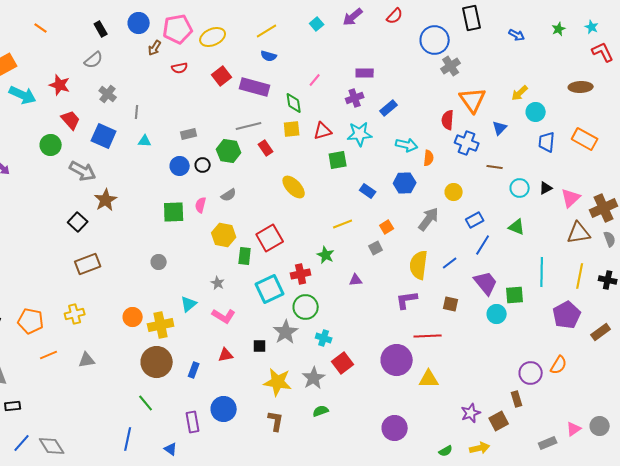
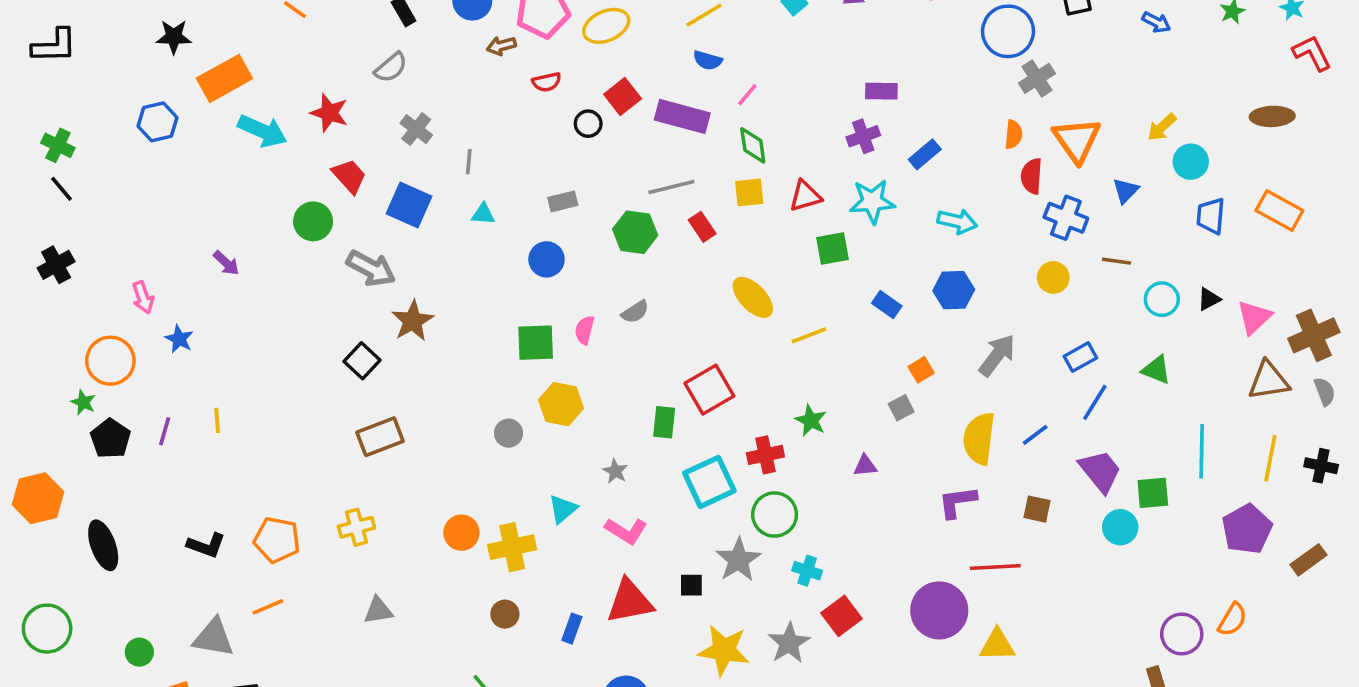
brown arrow: (155, 48) -> (501, 46), turned 42
pink line: (315, 80) -> (747, 95), moved
orange semicircle: (429, 158) -> (1013, 134), moved
black circle: (203, 165) -> (588, 124), moved
yellow circle: (454, 192) -> (1053, 277), moved
yellow line: (343, 224) -> (809, 335), moved
yellow hexagon: (224, 235) -> (561, 404), moved
orange line: (49, 355) -> (268, 607), moved
red triangle: (226, 355) -> (630, 601), size x1.8
brown circle: (157, 362) -> (505, 614), size x0.5

